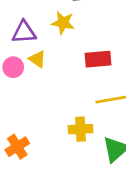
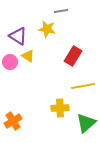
purple triangle: (24, 32) -> (18, 36), turned 36
red rectangle: (98, 59) -> (73, 56), turned -54

